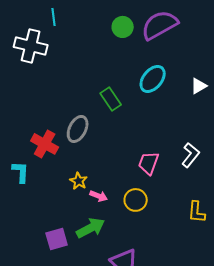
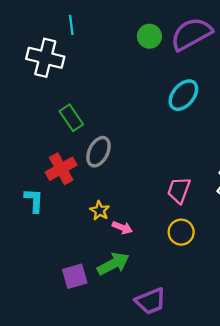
green rectangle: (111, 99) -> (71, 118), moved
red cross: (45, 144) -> (61, 169), turned 32
yellow circle: (136, 200) -> (181, 232), moved

